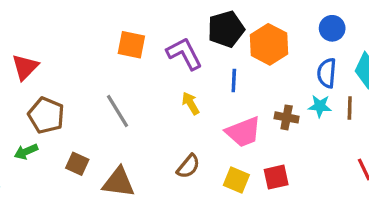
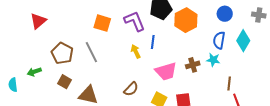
orange square: (131, 45) -> (102, 23), moved
blue line: (234, 80) -> (153, 42), moved
brown line: (350, 108) -> (229, 83), moved
brown pentagon: (46, 115) -> (62, 53), moved
brown cross: (287, 117) -> (193, 65), turned -32

